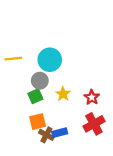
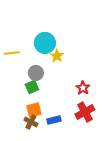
cyan circle: (50, 60) -> (45, 43), moved
yellow star: (63, 94) -> (57, 56), moved
brown cross: (46, 135) -> (31, 122), moved

